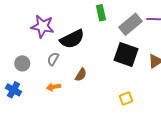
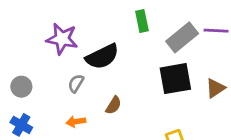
black square: (126, 55) -> (175, 79), turned -30
gray circle: (22, 63) -> (21, 87), moved

